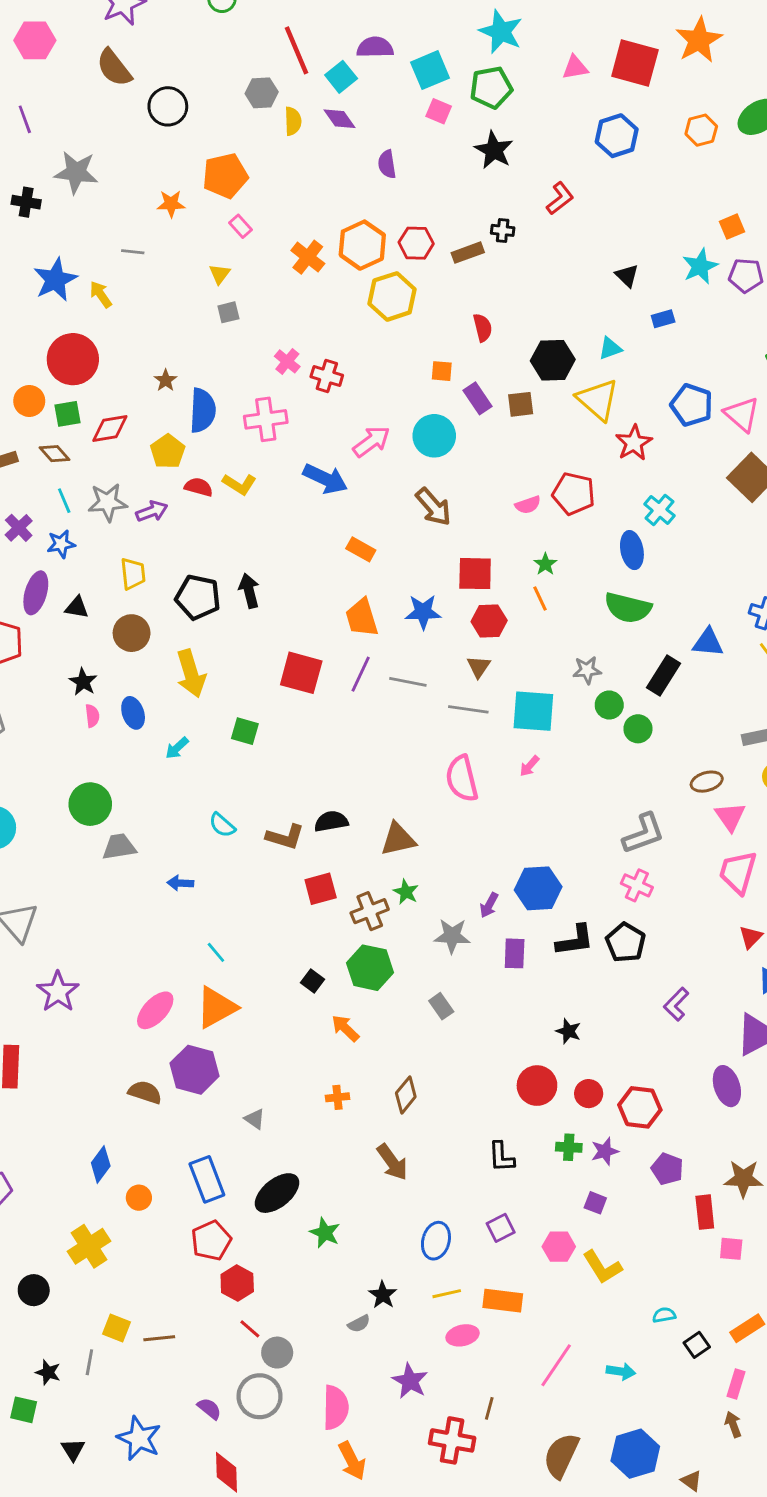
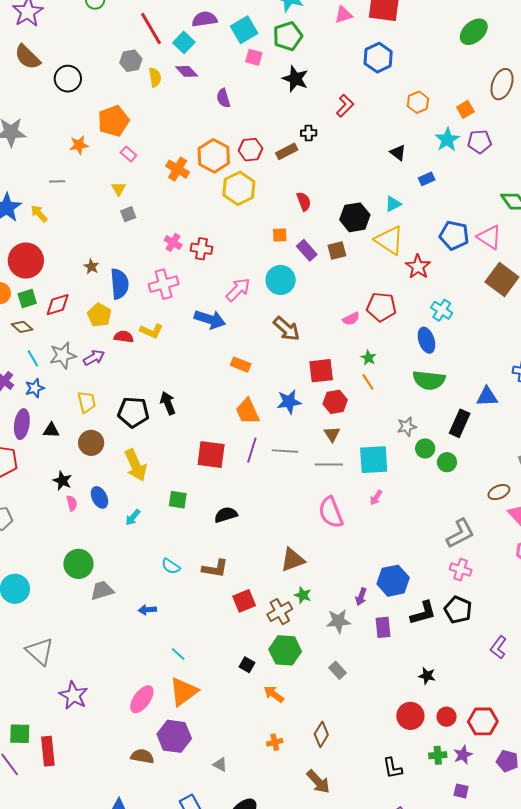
orange hexagon: (701, 130) -> (418, 102), moved
black semicircle: (331, 821) -> (226, 515), moved

